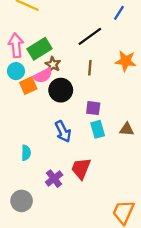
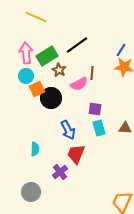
blue line: (119, 13) -> (121, 50), moved
black line: (90, 36) -> (77, 45), moved
pink semicircle: (43, 76) -> (79, 84), moved
black circle: (61, 90) -> (51, 98), moved
red trapezoid: (81, 168) -> (76, 154), moved

